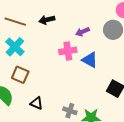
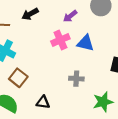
brown square: (20, 75) -> (18, 78), turned 30
gray cross: (70, 111) -> (76, 79), moved

